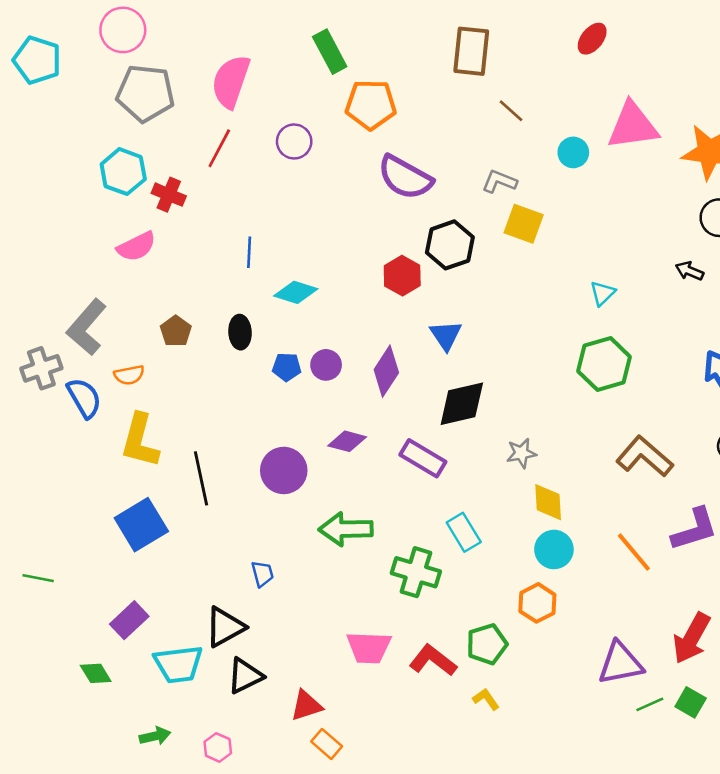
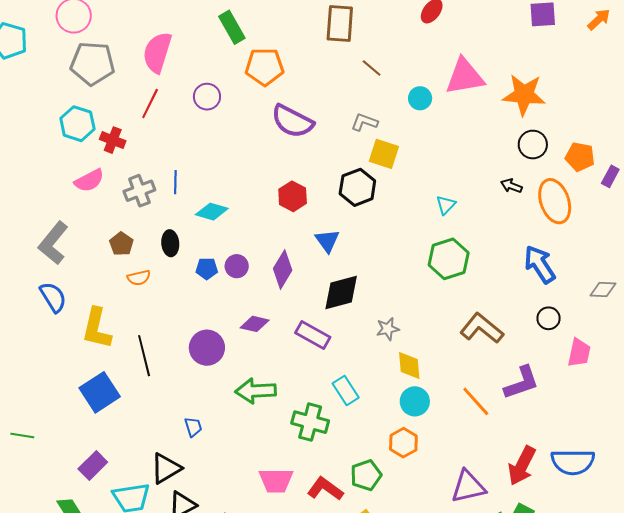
black hexagon: (450, 245) -> (357, 187), moved
gray cross: (41, 368) -> (139, 191), moved
orange semicircle: (129, 375) -> (139, 278), moved

